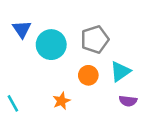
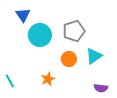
blue triangle: (22, 29) -> (23, 15), moved
purple semicircle: (128, 101) -> (101, 88), moved

